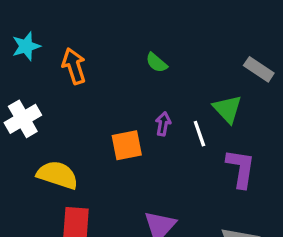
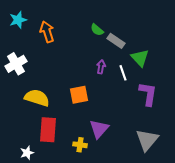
gray rectangle: (259, 69) -> (116, 41), moved
orange square: (127, 145) -> (79, 95), moved

